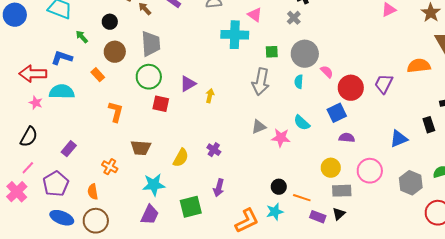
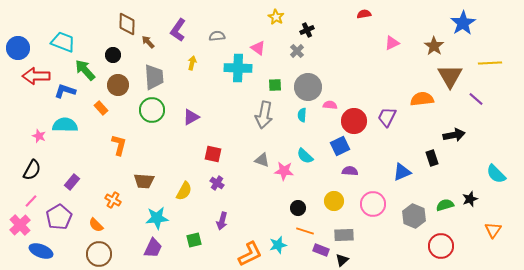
green arrow: (82, 37) -> (85, 70), size x1.6
pink semicircle: (327, 72) -> (330, 105), turned -40
red arrow: (33, 74) -> (36, 76), moved
yellow arrow: (210, 96) -> (192, 63), moved
red square: (161, 104) -> (213, 154), moved
gray triangle: (259, 127) -> (262, 160), turned 42
black circle: (279, 187) -> (298, 208), moved
gray rectangle: (342, 191) -> (344, 235), moved
orange semicircle: (93, 192) -> (96, 225), turned -35
green square: (191, 207) -> (194, 240), size x0.7
black triangle: (339, 214) -> (342, 260), moved
blue ellipse: (62, 218) -> (41, 251), moved

